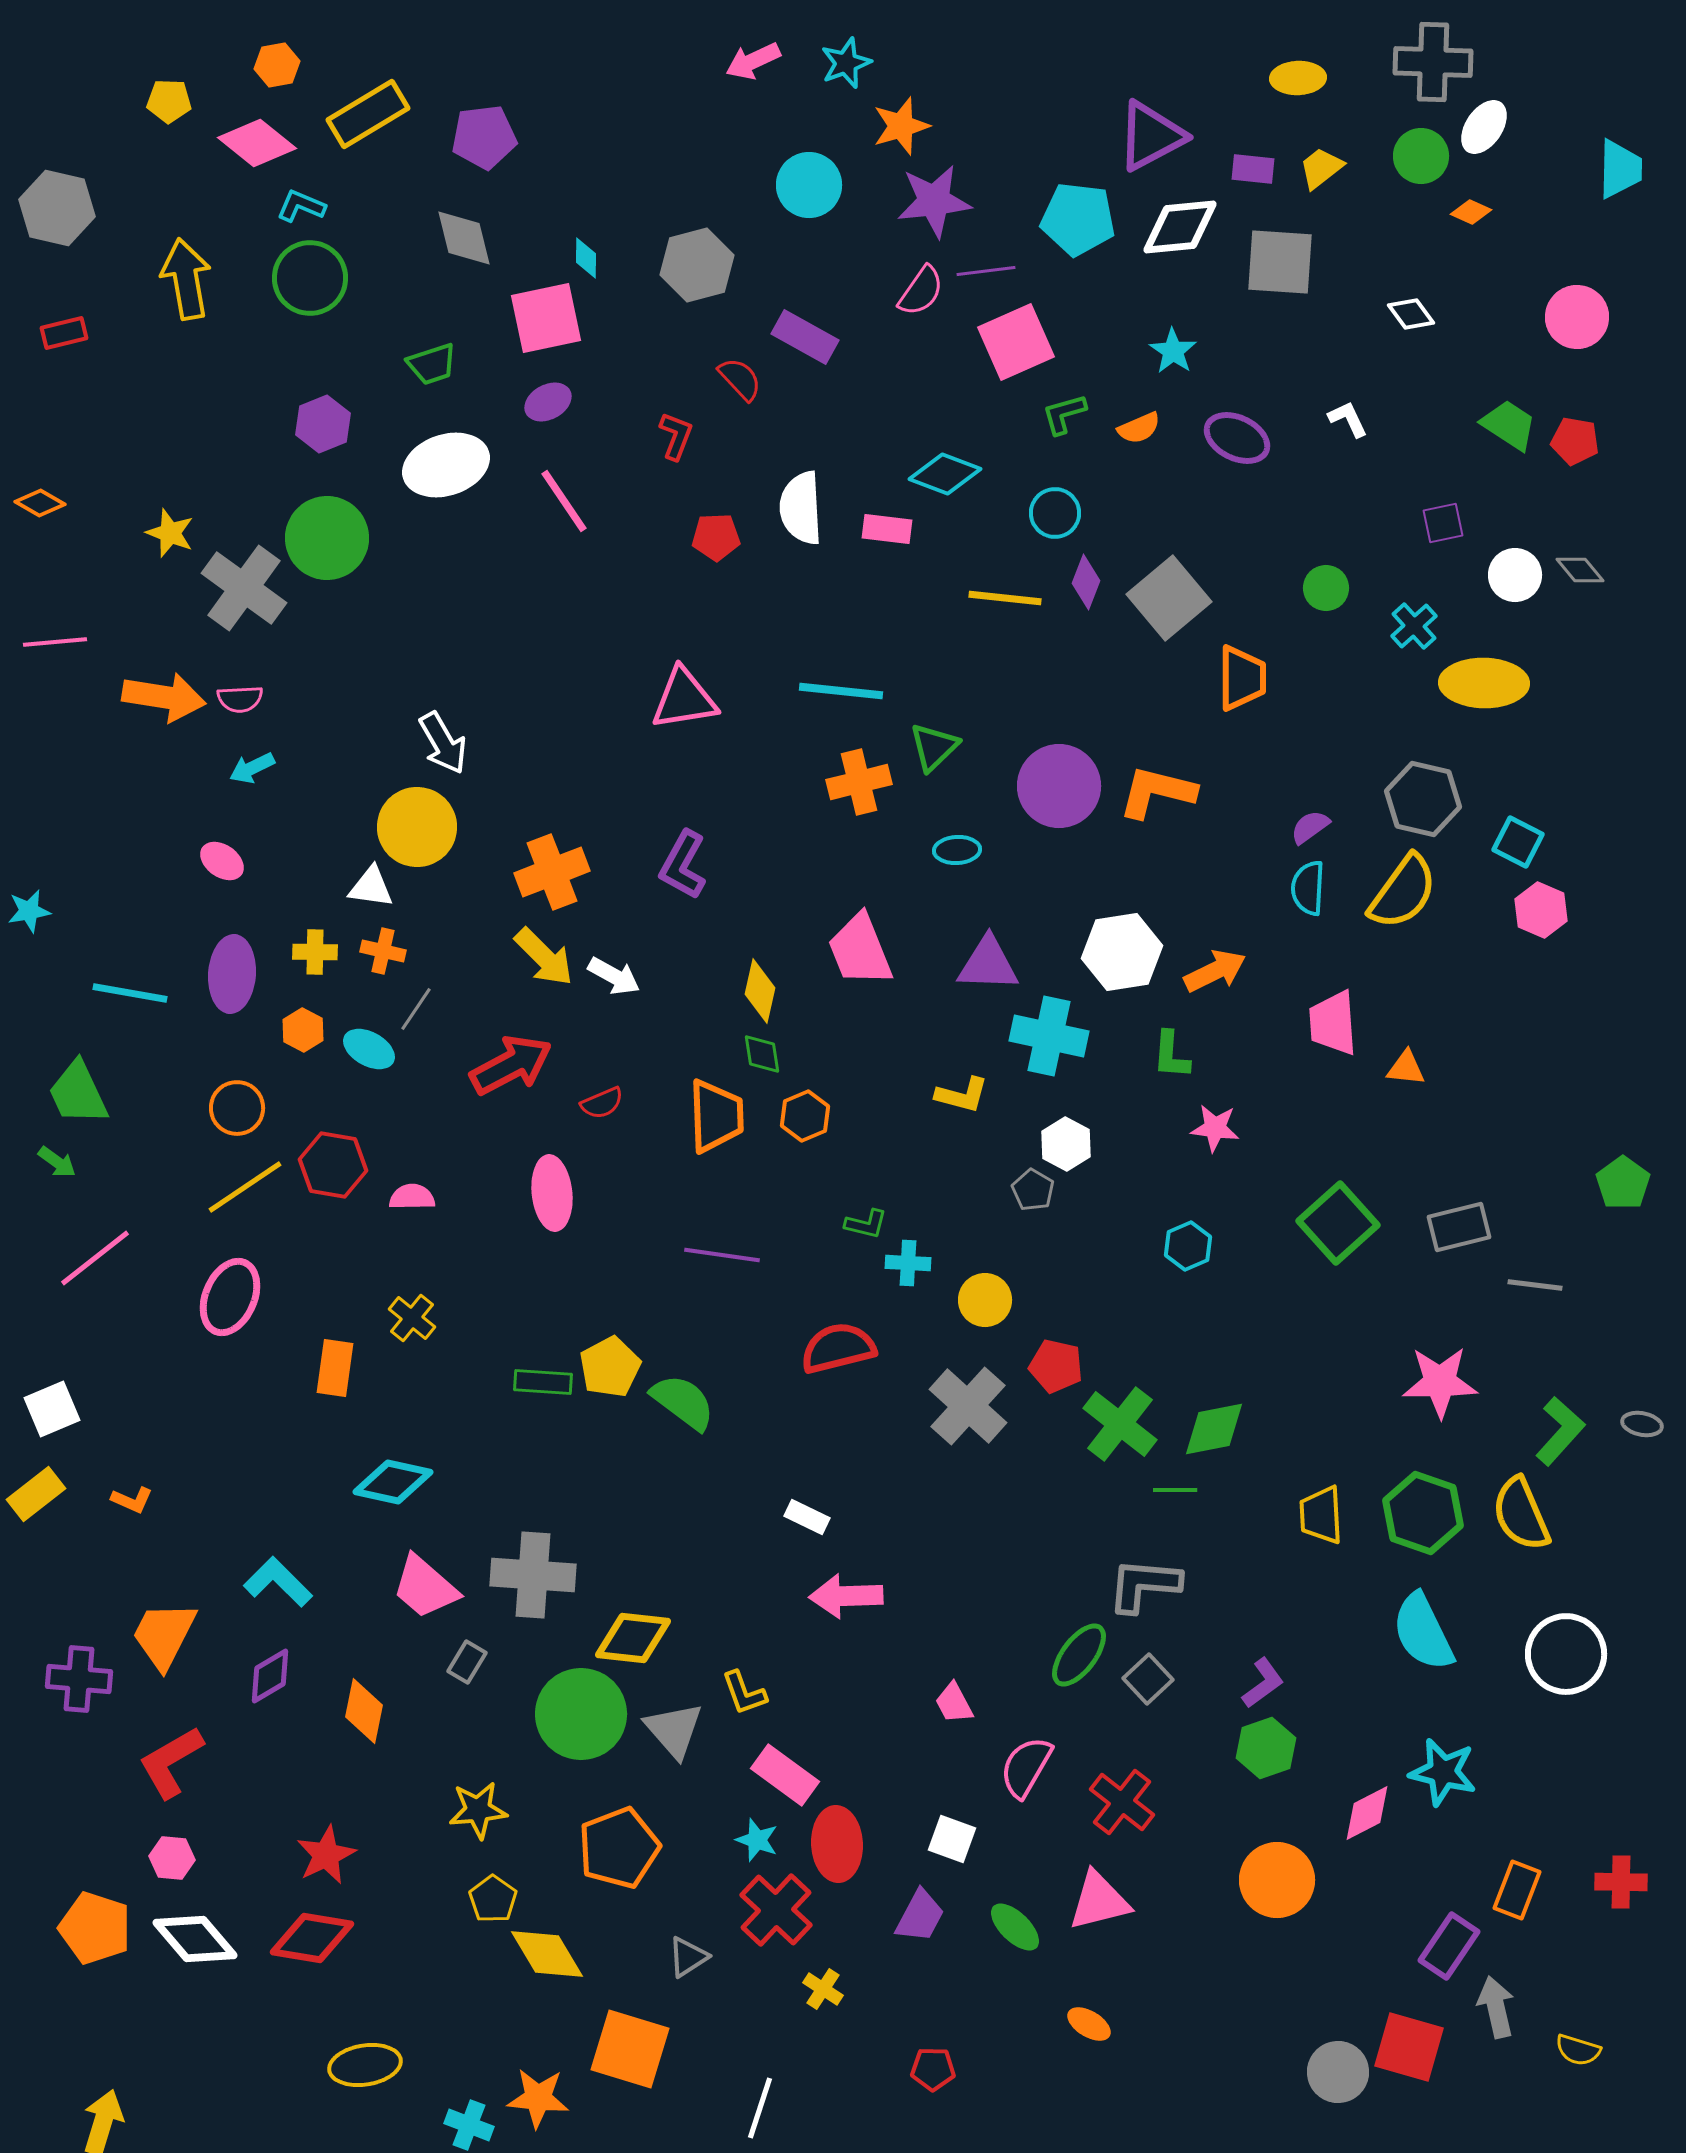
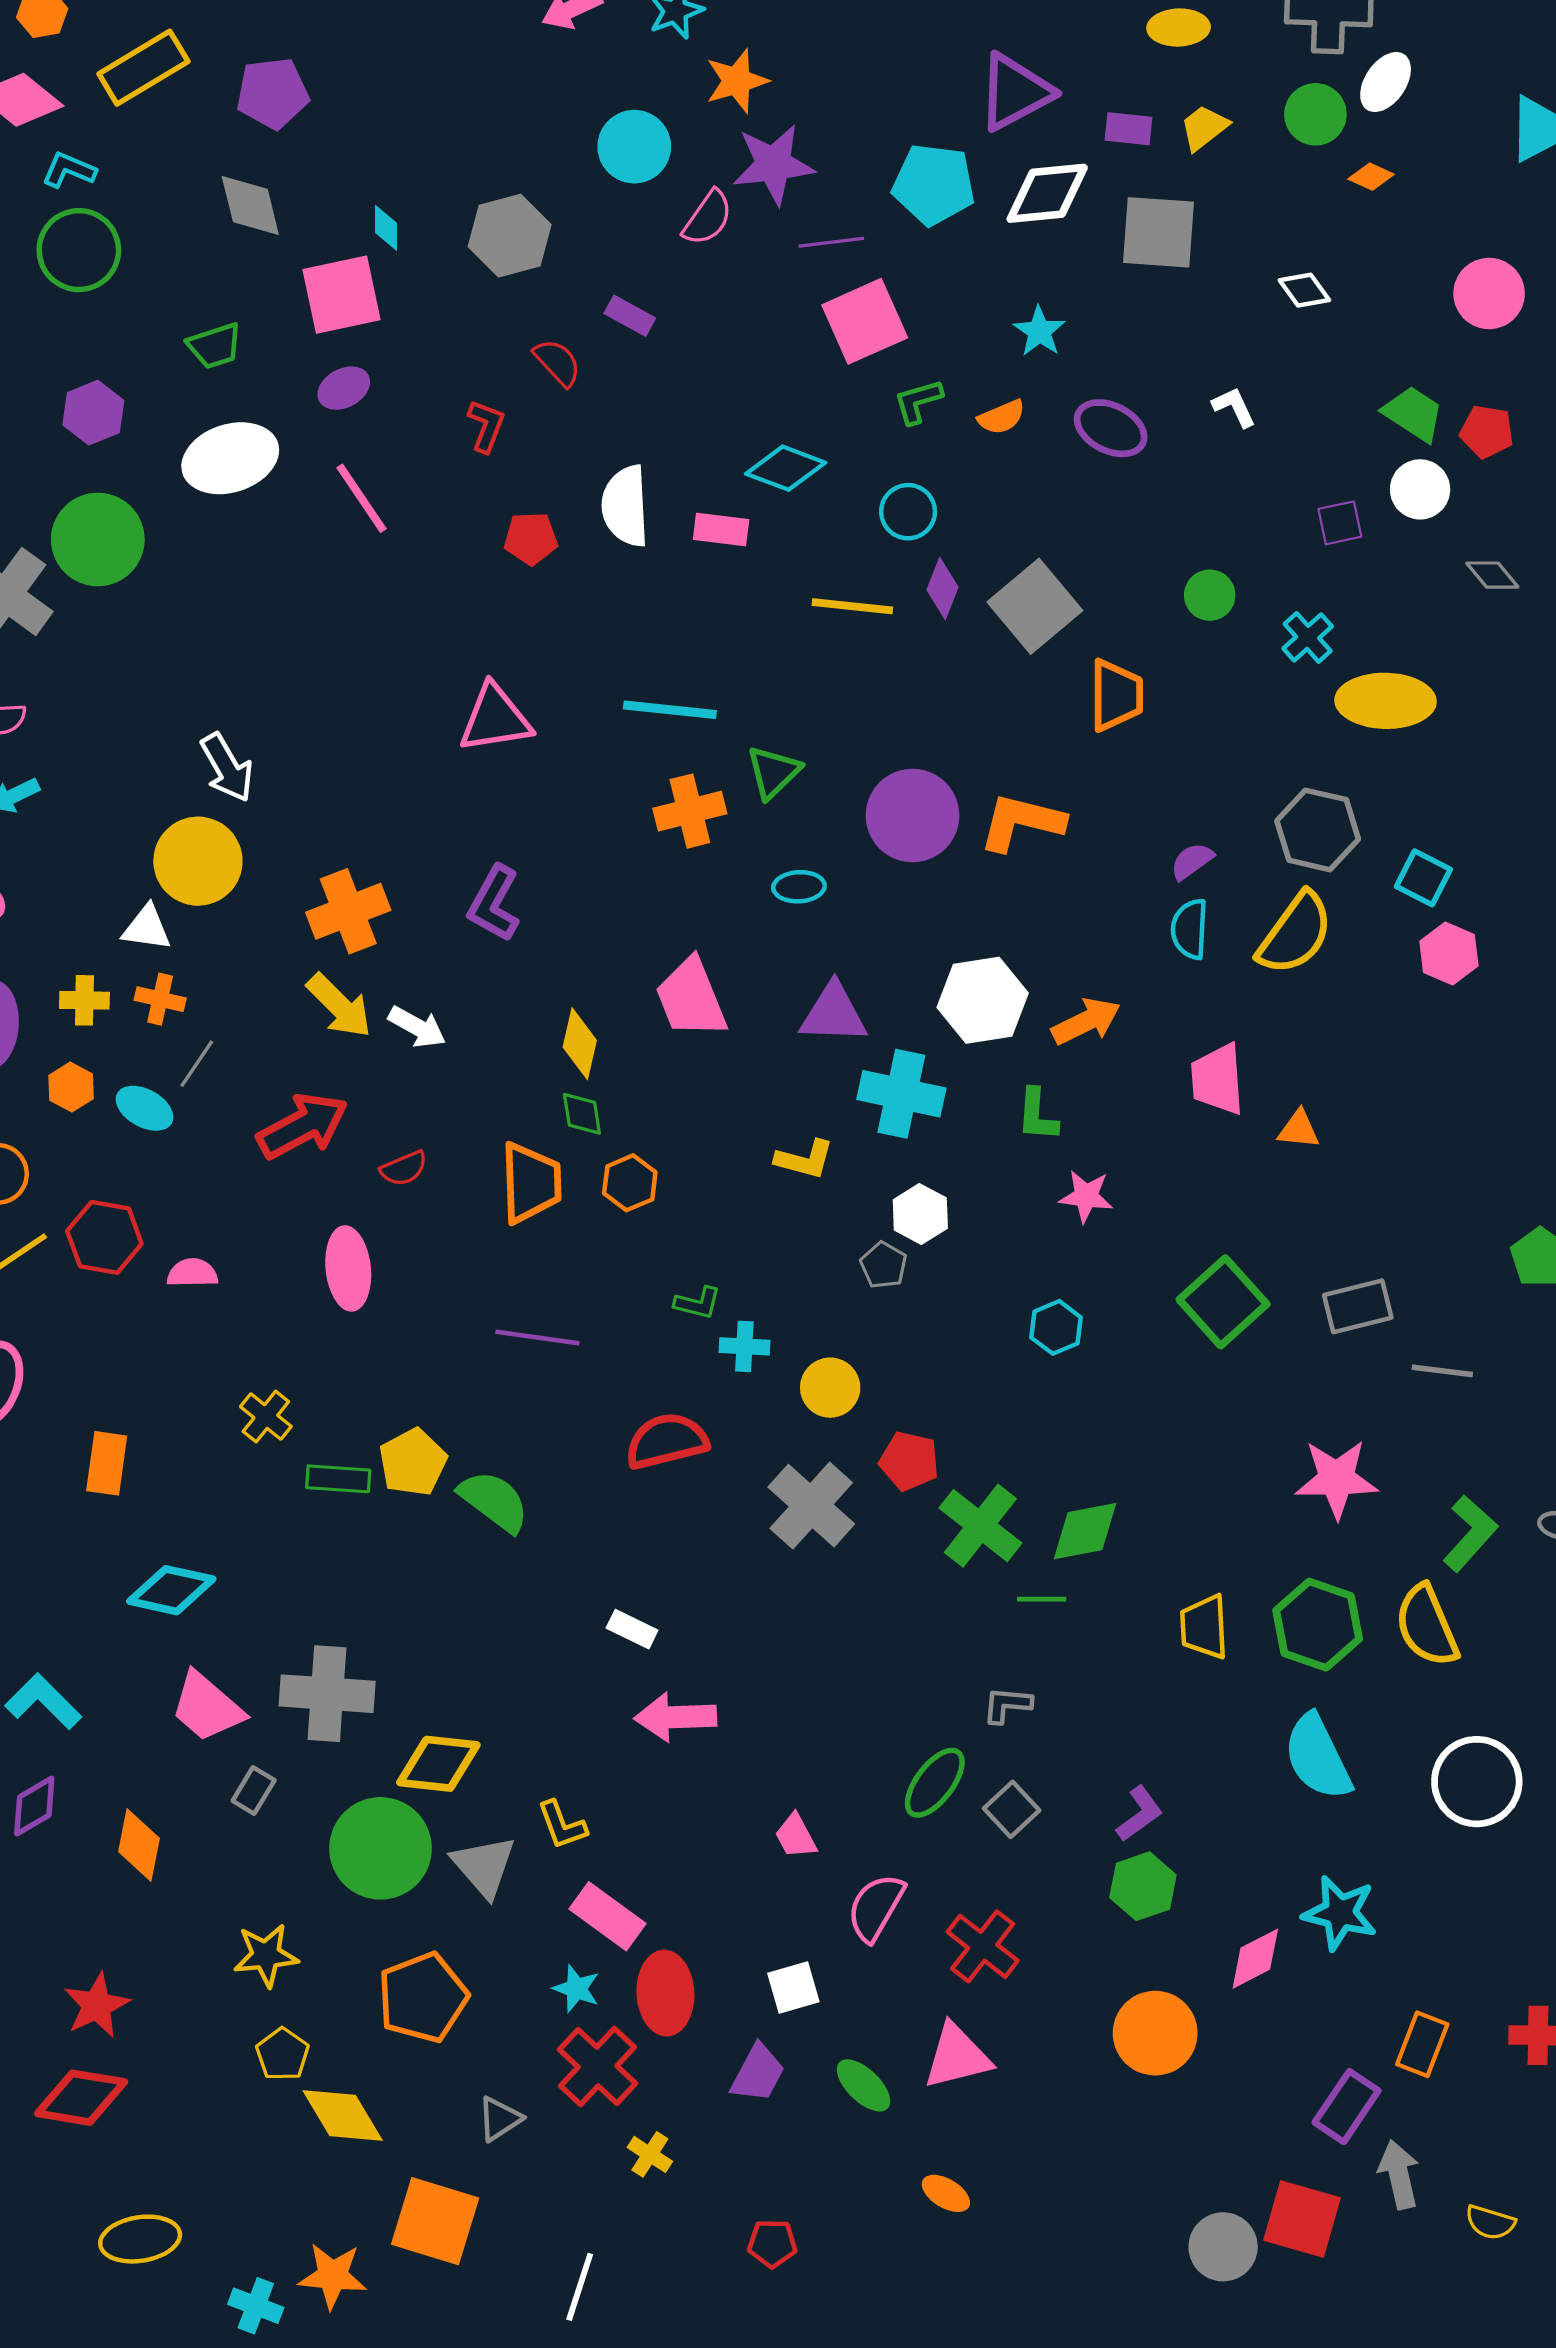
pink semicircle: (921, 291) -> (708, 218), moved
purple rectangle: (805, 337) -> (630, 316), size x0.7
white circle: (1515, 575) -> (1420, 489), moved
yellow cross: (412, 1318) -> (266, 1417), moved
gray L-shape: (1144, 1585) -> (1007, 1705), size x0.6
white square: (952, 1839) -> (793, 1987), turned -36

